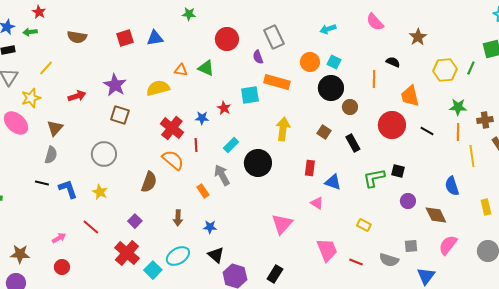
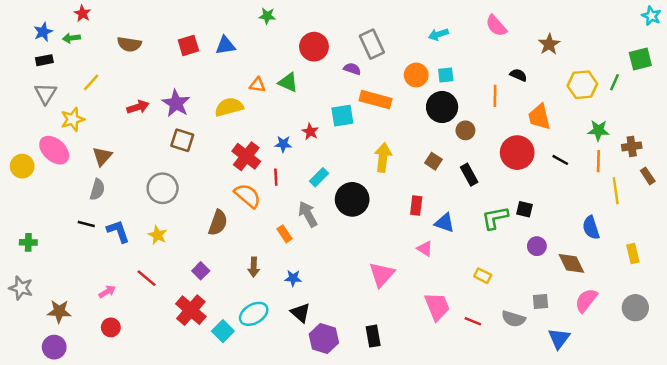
purple semicircle: (258, 57) -> (352, 69), turned 128
cyan square: (334, 62) -> (446, 75), turned -32
red arrow: (77, 96) -> (138, 107), moved
black rectangle: (275, 274) -> (373, 336), turned -42

